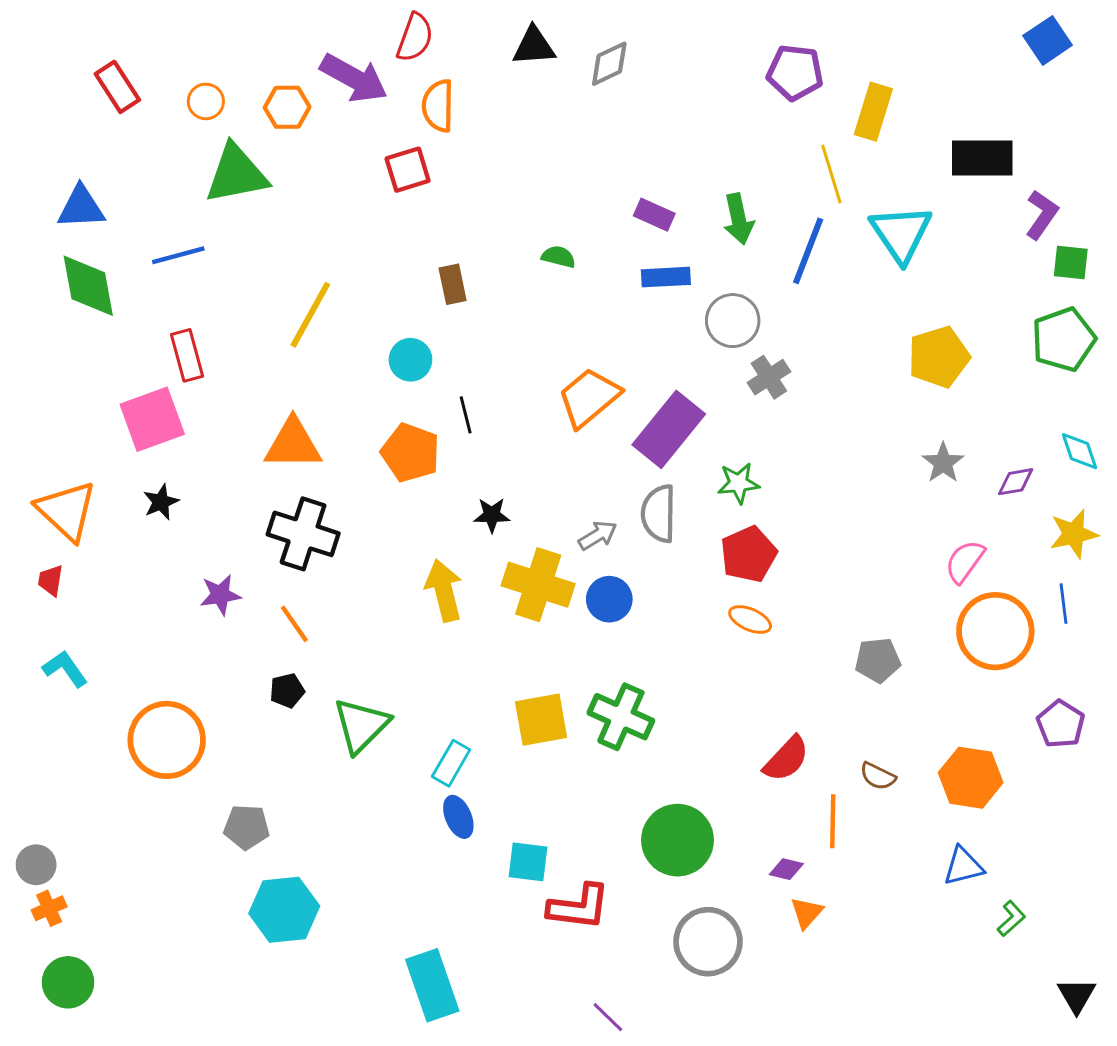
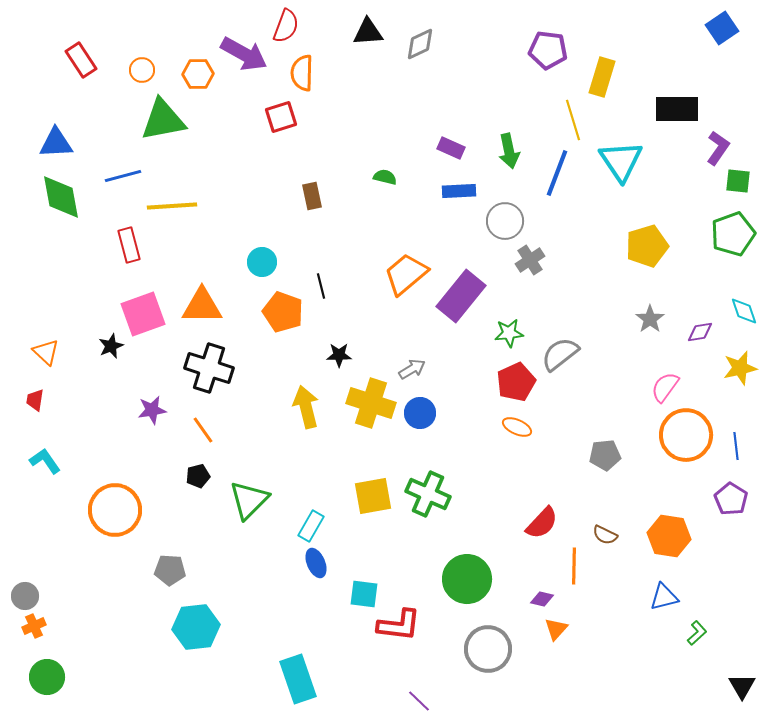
yellow line: (310, 315) -> (172, 206), moved, turned 57
cyan circle: (410, 360) -> (262, 262), moved
pink square: (152, 419) -> (143, 314), moved
orange triangle: (67, 511) -> (46, 352), size x0.6
gray semicircle: (659, 514) -> (560, 354), moved, turned 51
blue line: (1064, 604) -> (736, 446), moved

